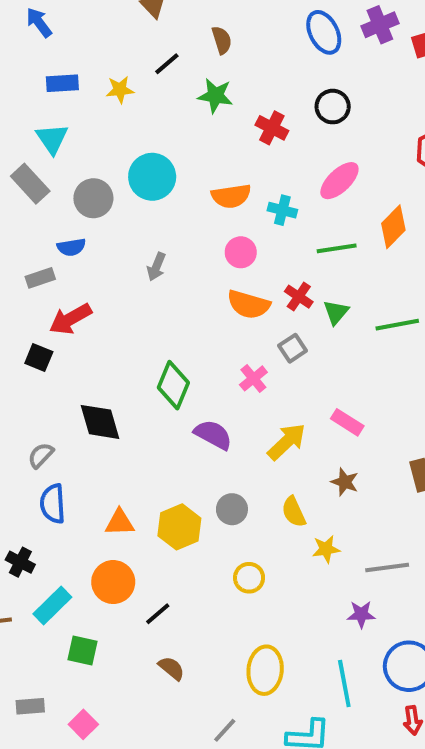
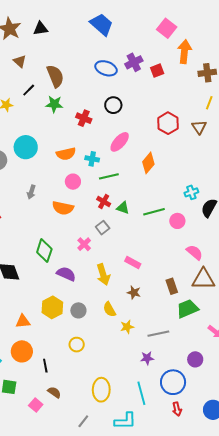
blue ellipse: (324, 32) -> (106, 68), turned -40
brown semicircle: (222, 40) -> (55, 76), size x1.6
green line: (337, 248) -> (109, 176), moved
orange semicircle: (249, 304) -> (63, 208), moved
green triangle: (336, 312) -> (123, 208), turned -48
yellow arrow: (287, 442) -> (103, 275), turned 120
yellow hexagon: (179, 527) -> (52, 307), moved
yellow circle: (249, 578) -> (77, 345), moved
black line: (158, 614) -> (45, 366), turned -56
pink square: (83, 724) -> (36, 405), moved

